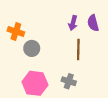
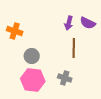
purple semicircle: (93, 23) -> (88, 23), turned -49
gray circle: (32, 48) -> (32, 56), moved

